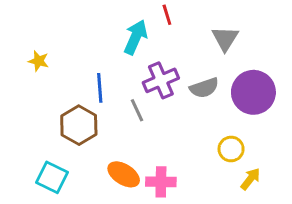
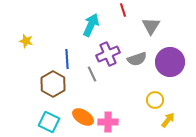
red line: (167, 15) -> (123, 10), moved
cyan square: (52, 177) -> (49, 122), moved

